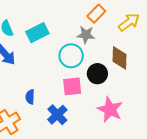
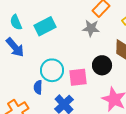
cyan circle: (71, 56) -> (52, 70), moved

